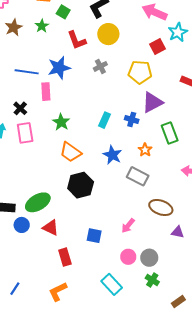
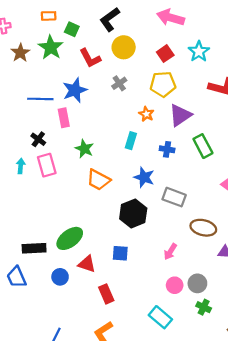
green star: (42, 26) -> (51, 47), size x1.6
cyan star: (178, 32) -> (199, 51), moved
red square: (157, 47) -> (165, 54), moved
blue cross: (132, 120) -> (167, 149), moved
orange star: (145, 150) -> (146, 114), moved
black hexagon: (81, 185) -> (133, 214), moved
blue circle: (22, 225) -> (60, 277), moved
blue square: (94, 236) -> (120, 253), moved

